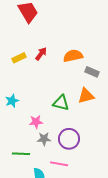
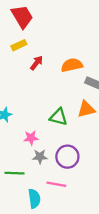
yellow rectangle: (19, 58) -> (19, 45), moved

